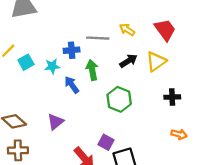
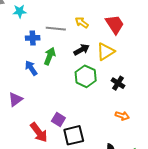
cyan star: (52, 66) -> (20, 11), moved
green arrow: (92, 70) -> (50, 56), turned 30
black cross: (172, 97) -> (118, 83), turned 32
green hexagon: (119, 99) -> (86, 76), moved

